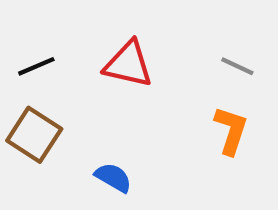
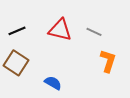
gray line: (237, 66) -> (94, 32), moved

